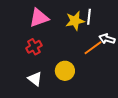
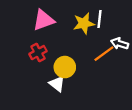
yellow circle: (65, 71) -> (65, 67), moved
white triangle: (35, 79) -> (57, 84), moved

